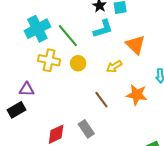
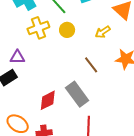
yellow cross: (49, 60) -> (38, 28), turned -30
gray rectangle: (86, 129) -> (77, 94), size x1.4

